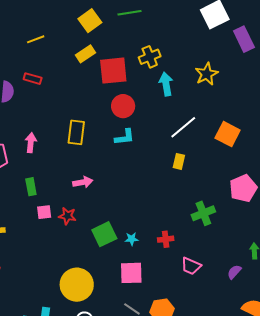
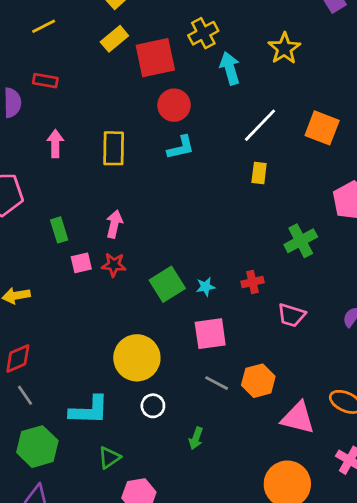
pink arrow: (31, 143) -> (55, 144), moved
pink arrow: (83, 182) -> (114, 224), moved, turned -60

